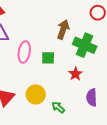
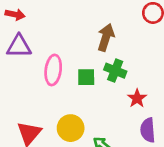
green cross: (85, 45) -> (115, 71), moved, size x0.7
red star: (75, 74) -> (137, 98), moved

